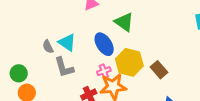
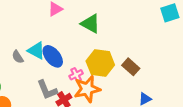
blue ellipse: (104, 44) -> (53, 56), moved
gray L-shape: (64, 67) -> (47, 90), moved

